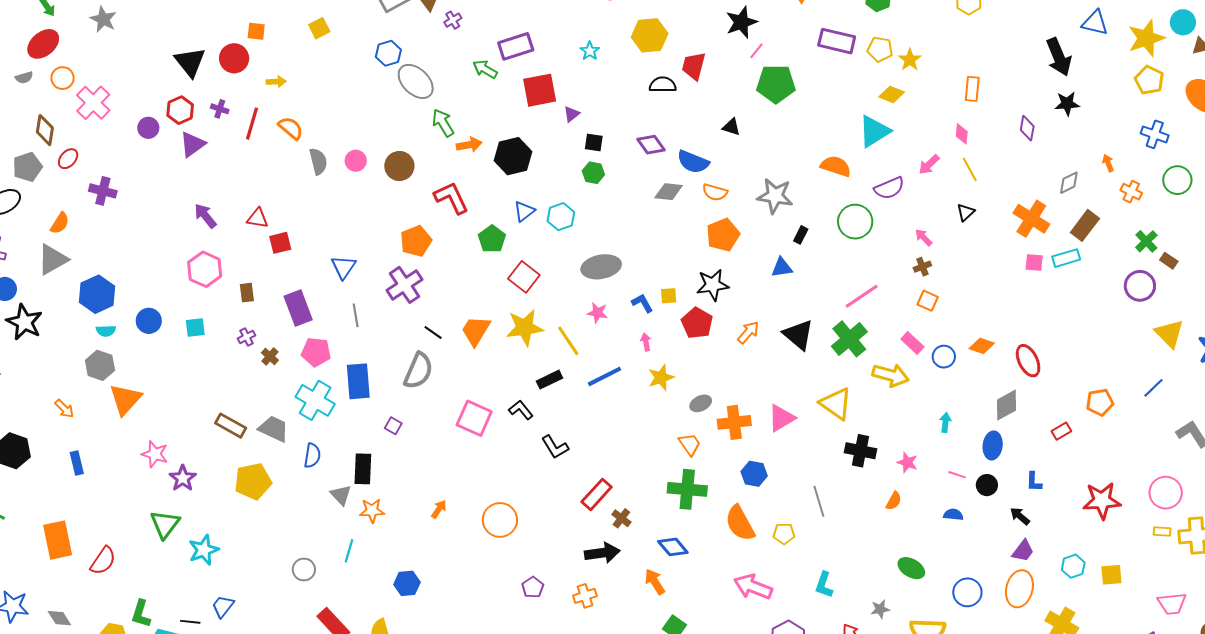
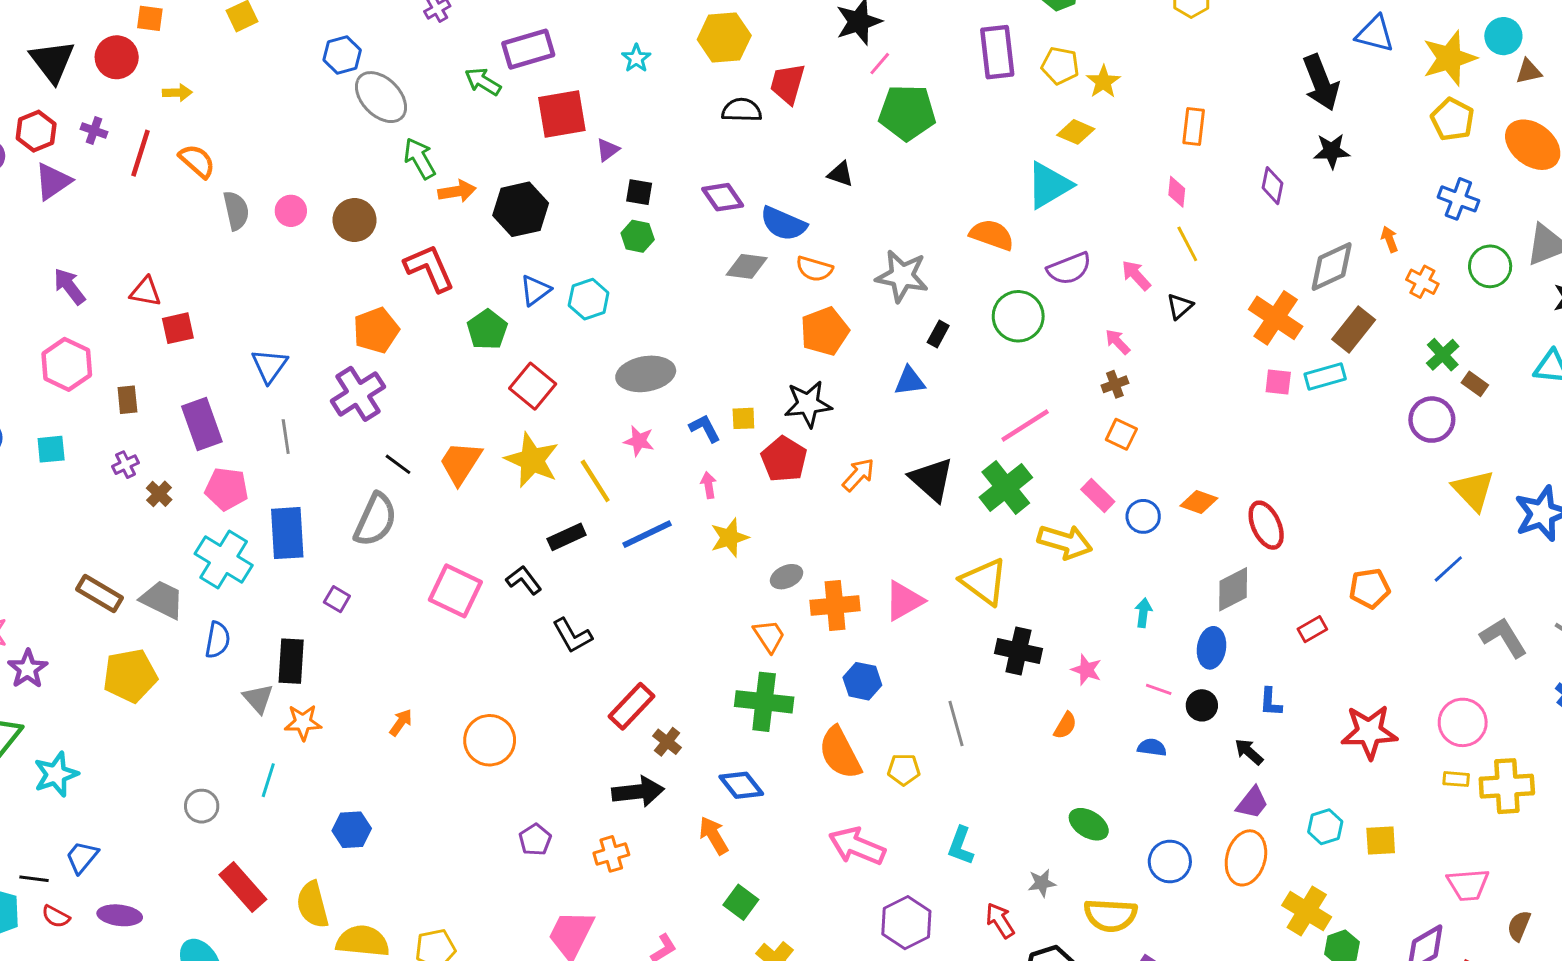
purple rectangle: (837, 41) -> (997, 52), turned 69
pink arrow: (929, 165) -> (1136, 275), moved, turned 90
gray diamond: (1069, 183) -> (1332, 267), size x1.5
yellow star: (525, 328) -> (532, 460), turned 30

